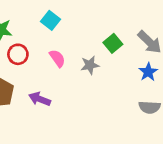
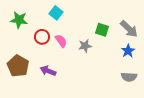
green square: (113, 43) -> (102, 30), turned -32
red circle: (18, 54) -> (42, 37), moved

